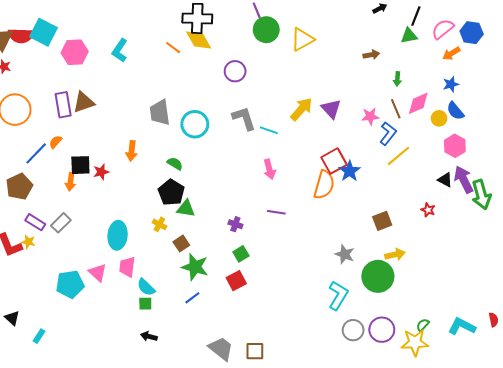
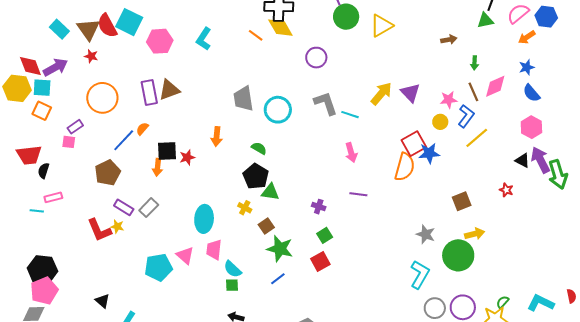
red semicircle: (21, 36) -> (107, 26), turned 60
yellow circle: (439, 118) -> (440, 122), moved
blue star: (350, 171) -> (429, 153), turned 30

